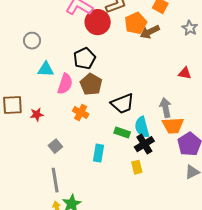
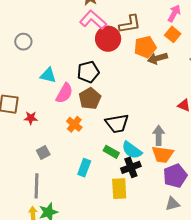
gray circle: (32, 41) -> (23, 42), moved
cyan semicircle: (142, 127) -> (132, 150), turned -50
yellow rectangle: (137, 167) -> (119, 189), size x1.5

